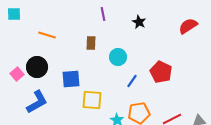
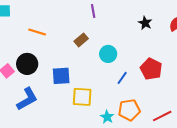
black star: (139, 22) -> (145, 23), moved
brown rectangle: (91, 43) -> (81, 40), turned 48

